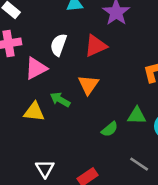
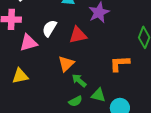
green arrow: (60, 100) -> (79, 81), moved
yellow triangle: (34, 112) -> (20, 76), turned -30

